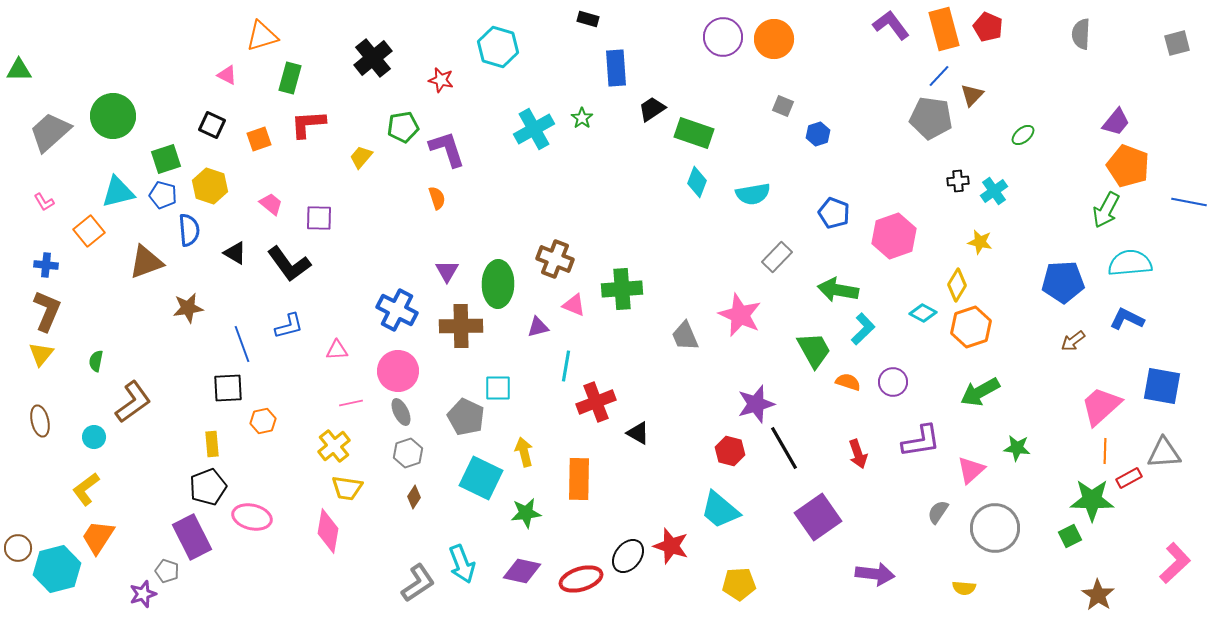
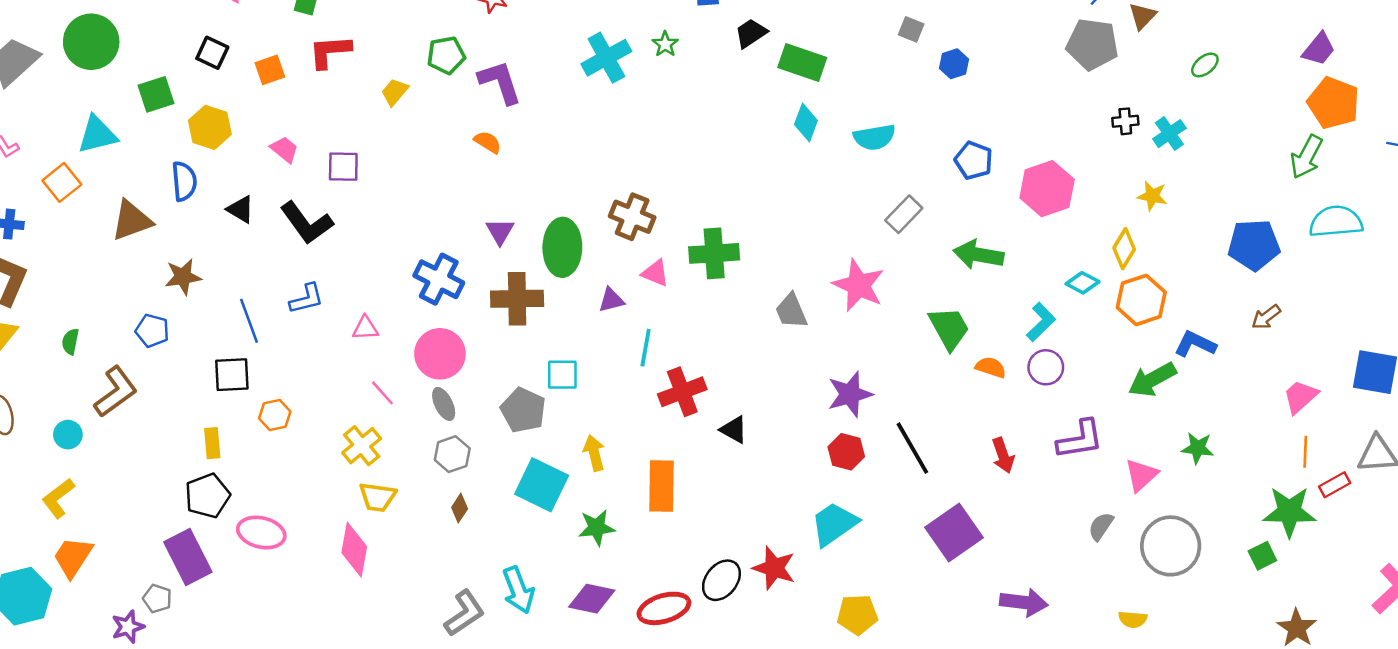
blue pentagon: (163, 195) -> (152, 331), moved
orange semicircle: (437, 198) -> (488, 142), turned -40
blue L-shape: (1127, 319) -> (1195, 344), moved
cyan L-shape: (863, 329) -> (1041, 322), moved
pink line: (351, 403) -> (382, 393), turned 60
purple star: (756, 404) -> (850, 394), moved
pink trapezoid: (1101, 406) -> (1300, 397), size x0.7
cyan trapezoid: (720, 510) -> (834, 524), turned 105

